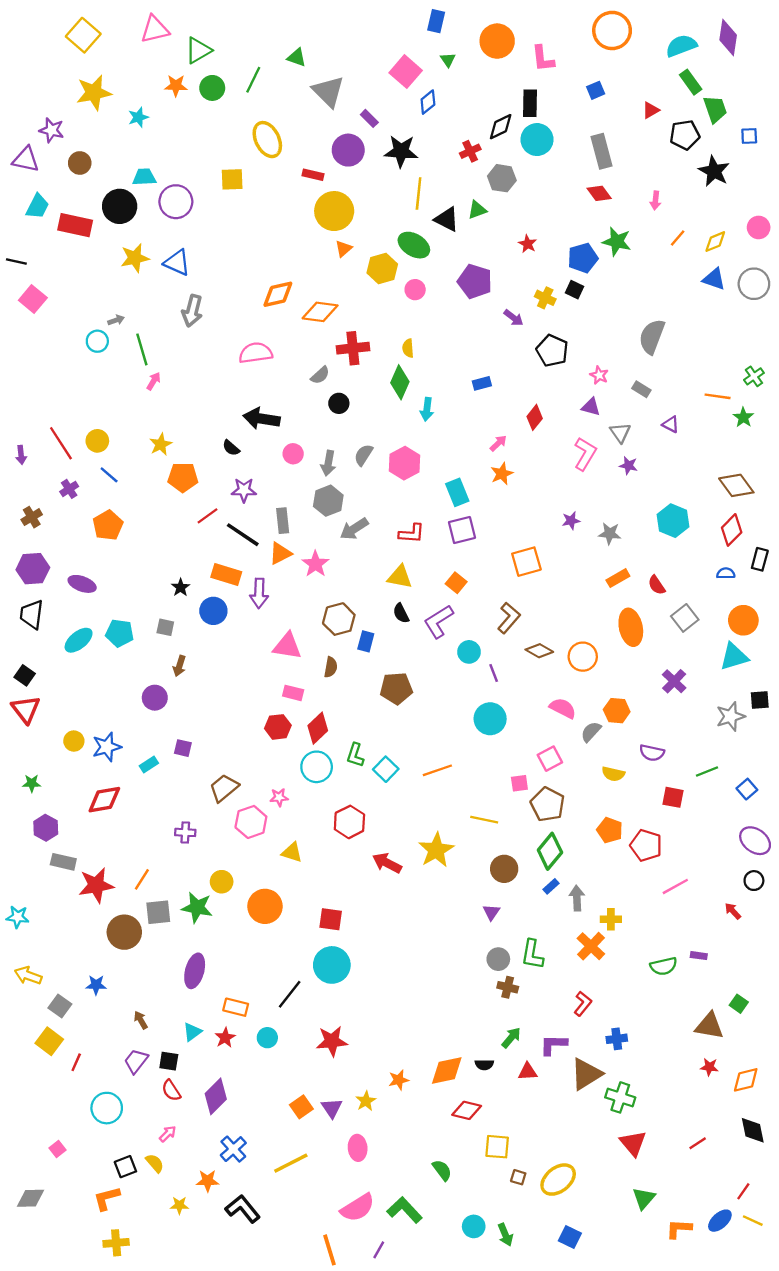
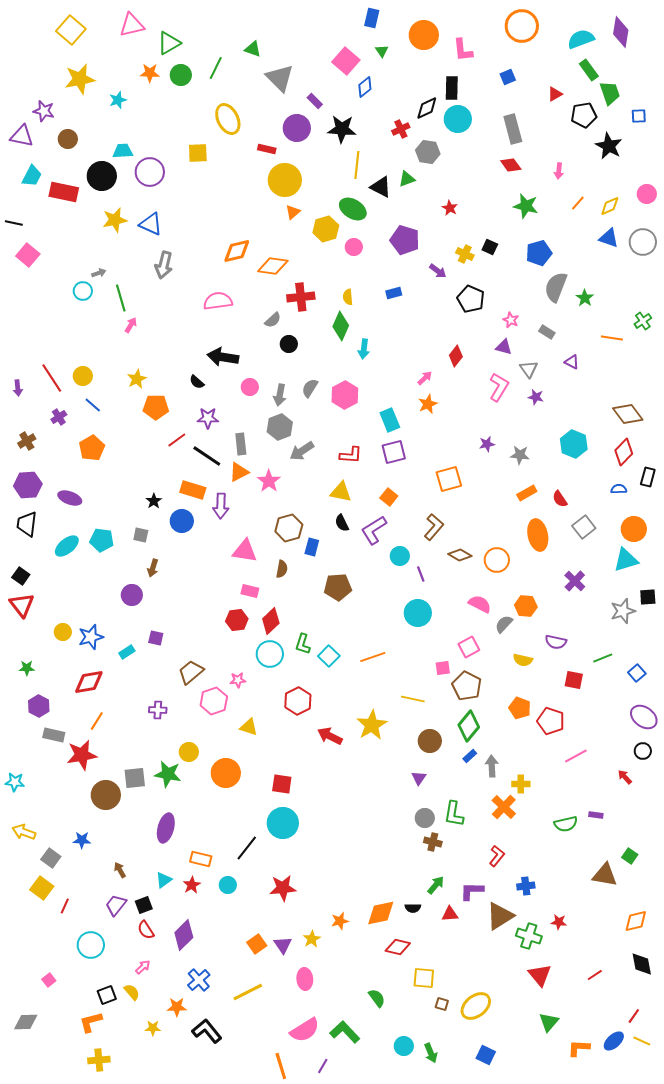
blue pentagon: (583, 258) -> (539, 253), moved
blue rectangle: (482, 383) -> (394, 293), moved
green star: (743, 417) -> (585, 298), moved
orange line: (142, 879) -> (97, 721), moved
black square: (169, 1061) -> (144, 905), turned -30
red star: (709, 1067) -> (559, 922), moved

